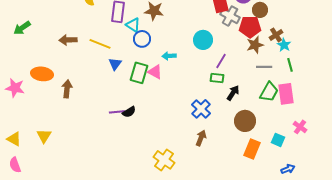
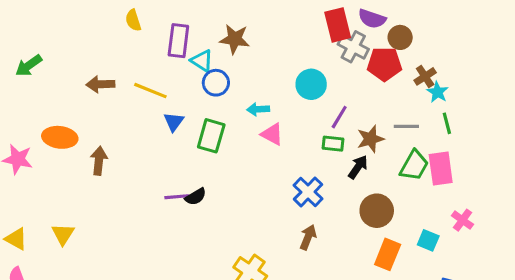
brown star: (255, 45) -> (370, 139), moved
pink triangle: (155, 72) -> (272, 134), moved

